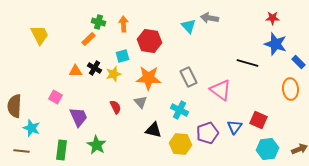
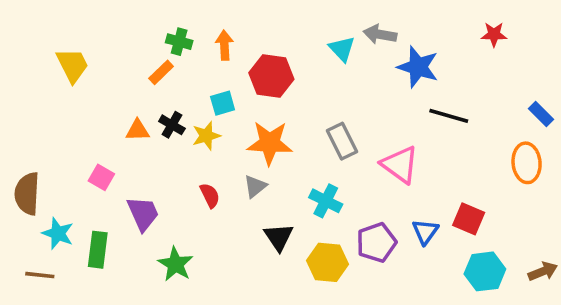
blue star: (276, 44) -> (418, 67), moved
gray triangle: (140, 102) -> (255, 186), turned 32
black triangle: (154, 130) -> (279, 237), turned 42
green rectangle: (62, 150) -> (98, 250), moved

